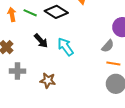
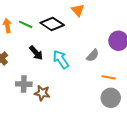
gray semicircle: (108, 46) -> (93, 55), moved
gray cross: (17, 71) -> (24, 84), moved

